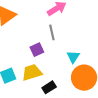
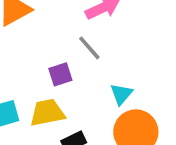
gray line: (52, 32) -> (89, 48), turned -35

